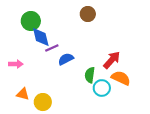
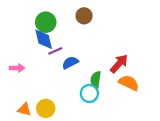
brown circle: (88, 14) -> (84, 16), moved
green circle: (31, 21) -> (46, 22), moved
cyan circle: (102, 88) -> (89, 93), moved
orange triangle: (23, 94) -> (24, 109), moved

